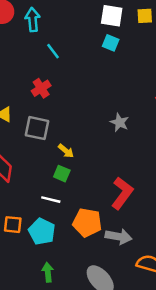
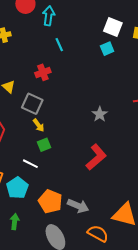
cyan square: (111, 43) -> (107, 49), turned 32
yellow arrow: (66, 151) -> (39, 125), moved
green square: (62, 174) -> (44, 145), turned 32
red L-shape: (122, 193) -> (96, 157), moved
orange pentagon: (87, 223) -> (50, 201), moved

